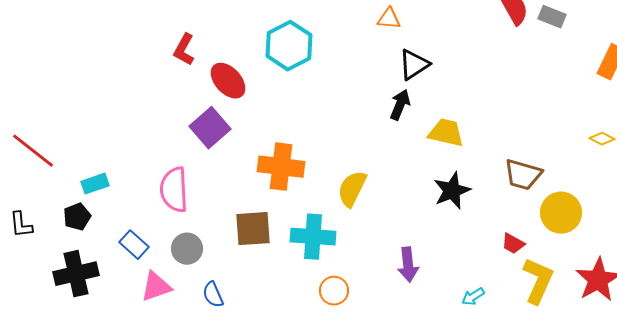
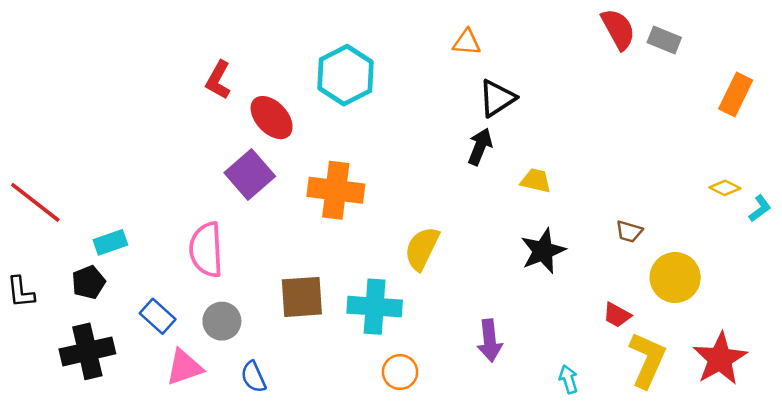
yellow trapezoid: (446, 133) -> (536, 181), size x0.7
orange cross: (281, 167) -> (336, 190), moved
brown trapezoid: (523, 175) -> (629, 231), size x0.6
cyan arrow: (473, 297) -> (568, 379), turned 105

